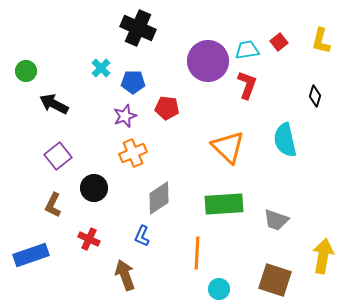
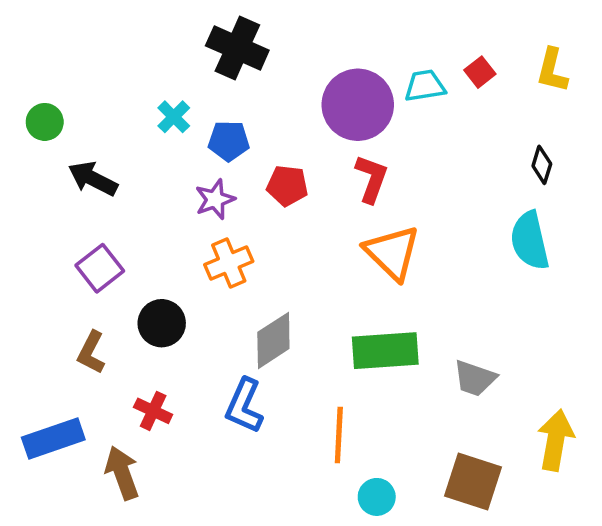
red L-shape: (247, 85) -> (372, 179), moved
cyan semicircle: (285, 140) -> (530, 241), moved
blue L-shape: (142, 236) -> (244, 406), size x1.5
brown arrow: (125, 275) -> (122, 473), moved

